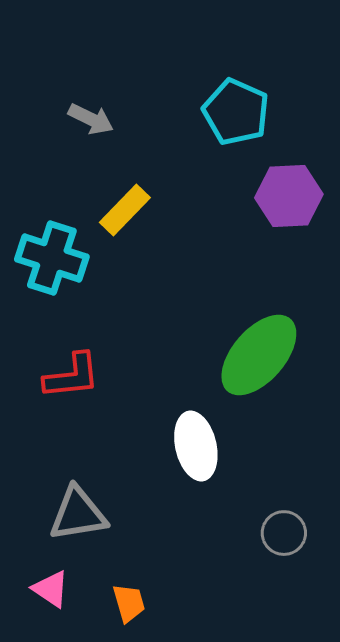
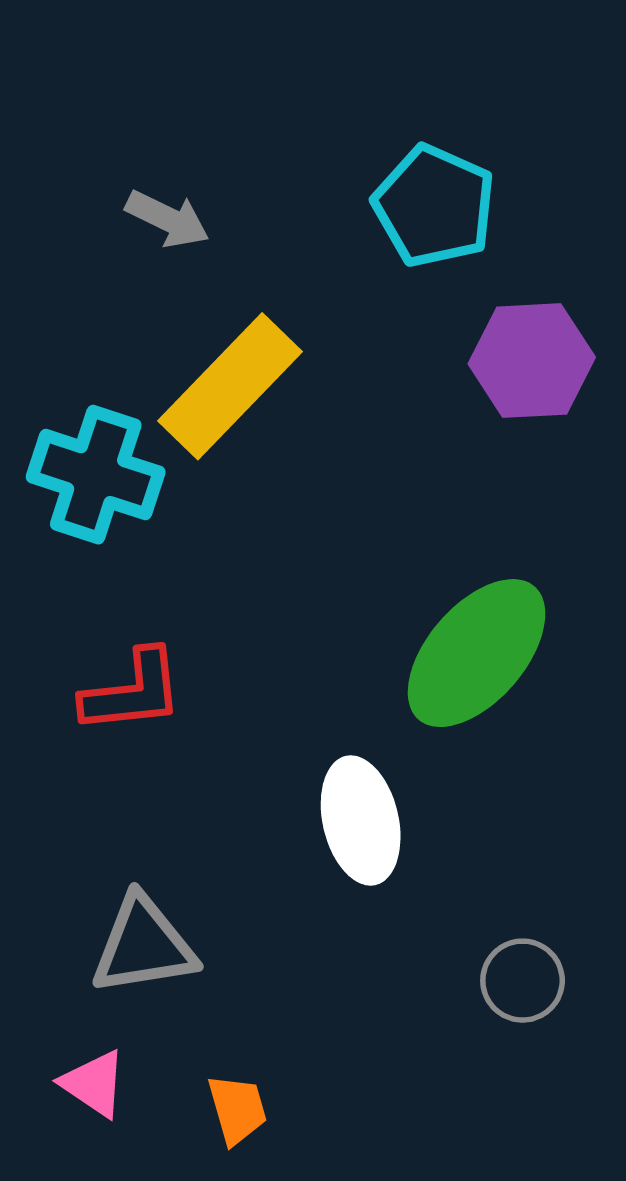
yellow rectangle: (125, 210) -> (230, 386), size x1.5

